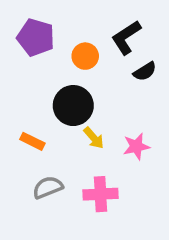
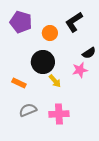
black semicircle: (145, 71) -> (89, 53), moved
pink star: (136, 146) -> (80, 70), moved

